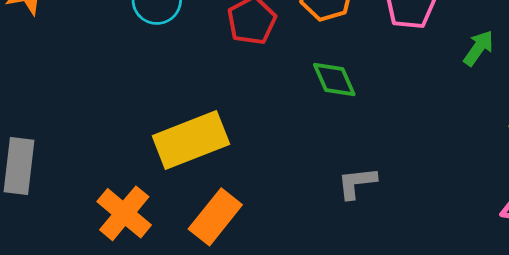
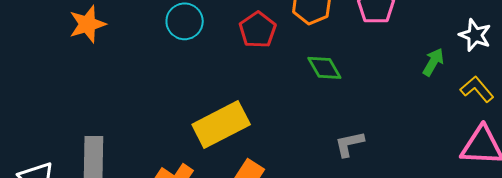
green arrow: (479, 48) -> (433, 62), moved

